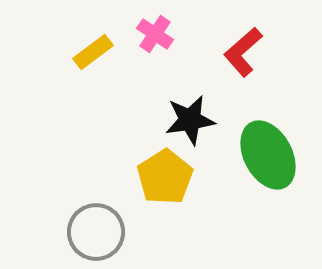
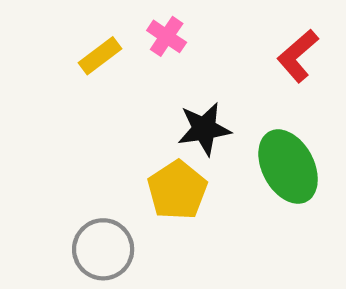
red L-shape: (243, 52) -> (298, 56), moved

